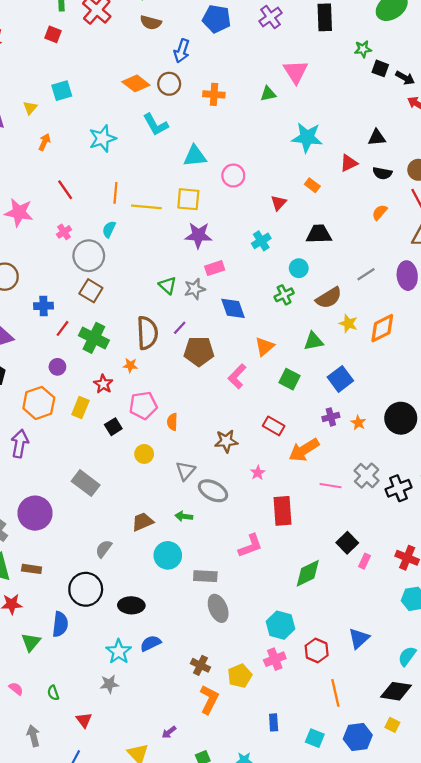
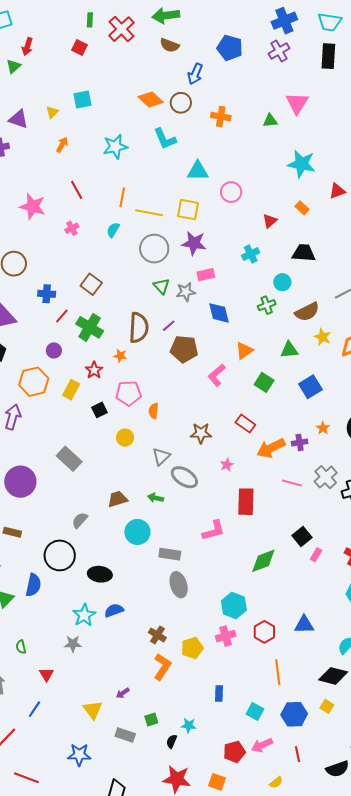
gray circle: (89, 256) -> (154, 249), moved
purple cross: (331, 417) -> (300, 442), moved
blue triangle: (359, 638) -> (304, 625), turned 35

